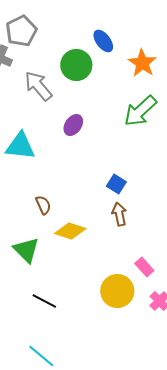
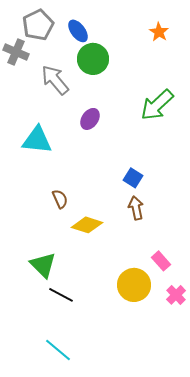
blue ellipse: (103, 41) -> (78, 31), moved
orange star: (142, 63) -> (159, 32), moved, size x0.7
green triangle: (26, 250) -> (43, 265), moved

